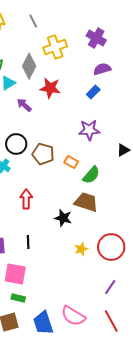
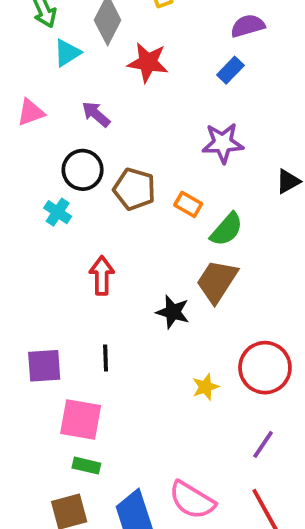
purple arrow: (24, 105) -> (96, 114), moved
brown trapezoid: (86, 202) -> (217, 281), turned -75
yellow star: (81, 249) -> (205, 387), moved

